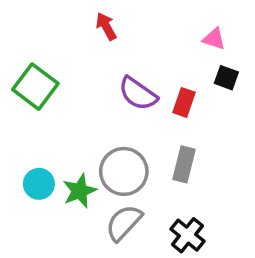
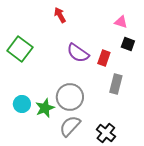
gray rectangle: (184, 164) -> (116, 84), moved

